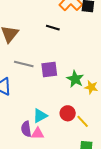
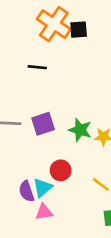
red circle: (68, 113) -> (61, 170), moved
purple semicircle: (26, 129) -> (27, 191), moved

